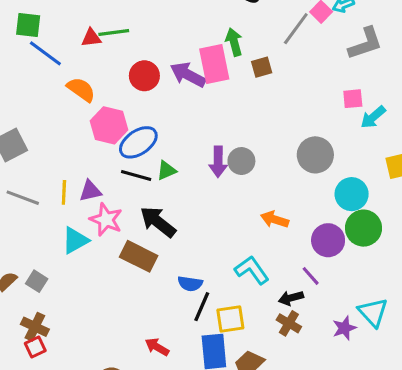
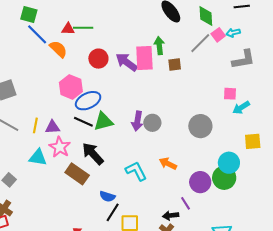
orange semicircle: (81, 89) -> (58, 49), moved
green triangle: (166, 170) -> (103, 121), size x1.5
cyan circle: (352, 194) -> (229, 163), moved
cyan triangle: (75, 240) -> (38, 157), turned 30
cyan L-shape: (252, 270) -> (136, 171), moved

